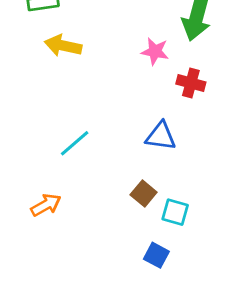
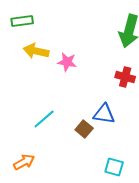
pink star: (155, 51) -> (67, 62), moved
brown square: (144, 193) -> (84, 129), moved

